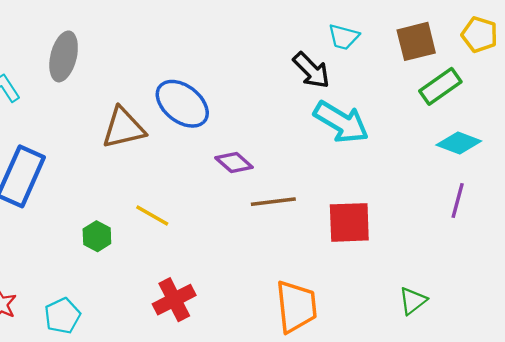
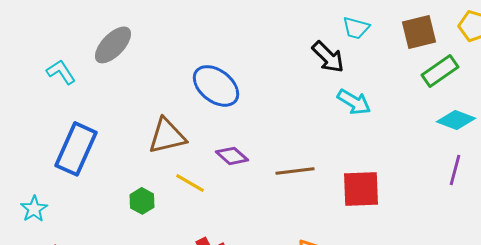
gray ellipse: (64, 56) -> (113, 45), turned 30
cyan arrow: (341, 122) -> (354, 102), size x0.7
brown triangle: (123, 128) -> (167, 136), moved
purple diamond: (234, 162) -> (232, 156), moved

